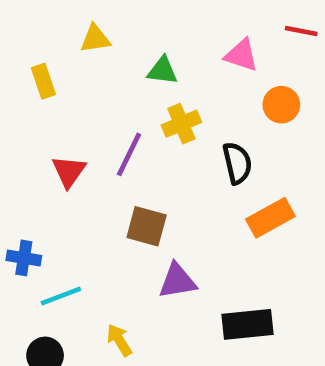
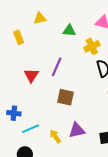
yellow cross: (181, 124) -> (92, 46), moved
purple triangle: (177, 281) -> (77, 130), moved
yellow arrow: (119, 340) -> (55, 136), moved

